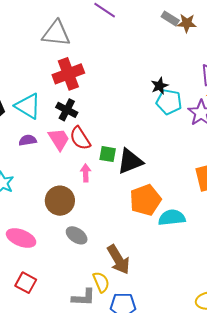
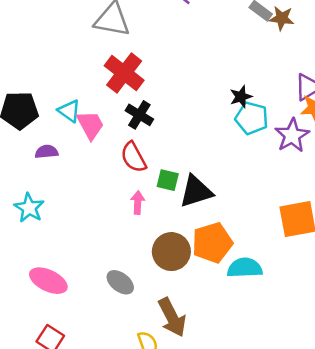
red cross: (68, 74) -> (124, 73), turned -36
cyan triangle: (28, 106) -> (69, 111), size x0.7
black cross: (67, 110) -> (139, 115), moved
pink trapezoid: (59, 139) -> (90, 125), moved
purple semicircle: (28, 140) -> (47, 152), moved
brown circle: (60, 201) -> (171, 252), moved

